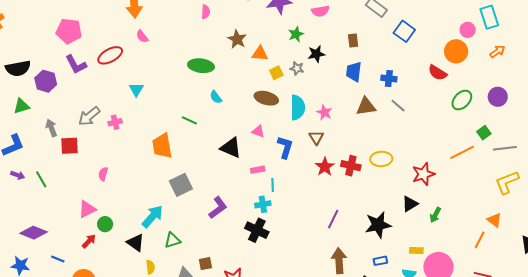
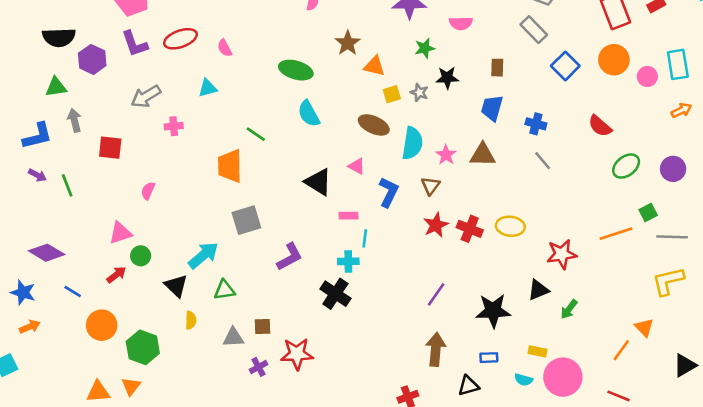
pink semicircle: (142, 36) -> (225, 48), moved
orange circle: (456, 51) -> (614, 60), moved
cyan triangle: (136, 89) -> (208, 88), turned 35
cyan semicircle: (216, 97) -> (309, 114), size x1.5
brown triangle: (366, 106) -> (483, 155), moved
gray arrow: (89, 116) -> (146, 96), moved
green line: (189, 120) -> (256, 134), moved
gray arrow: (51, 128) -> (74, 120), moved

